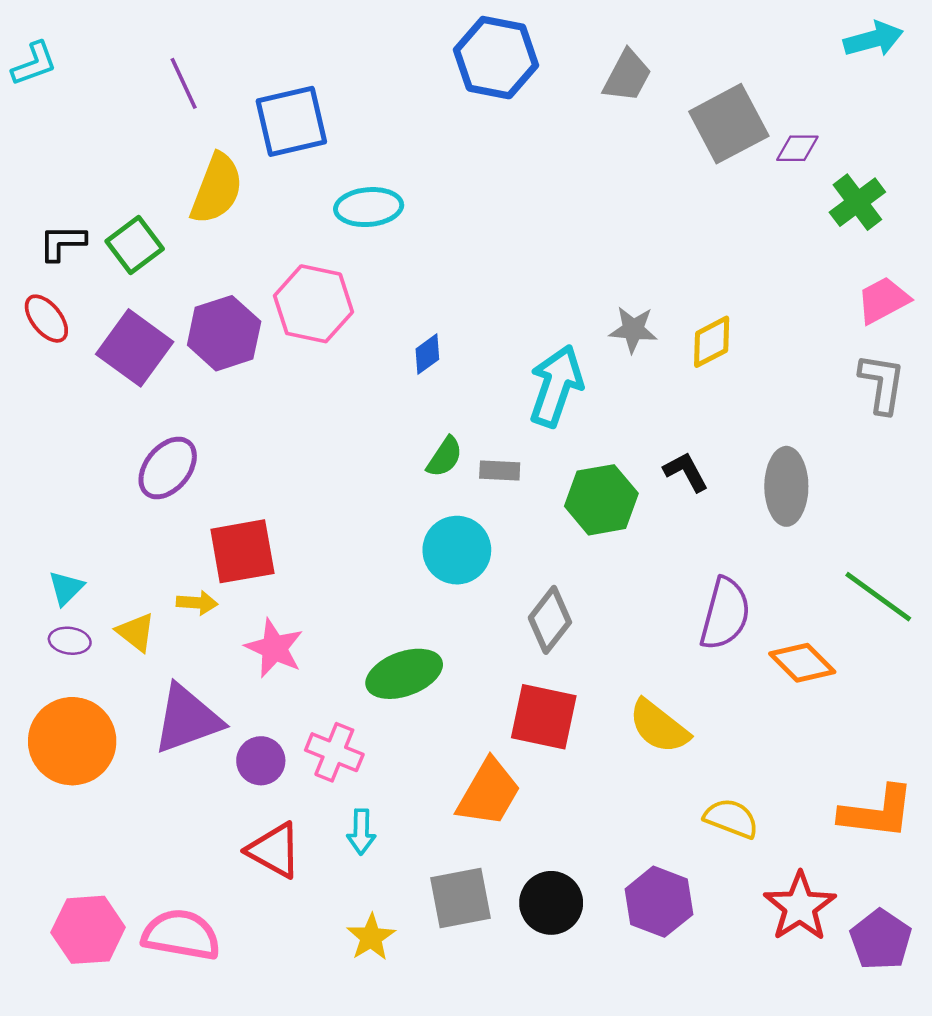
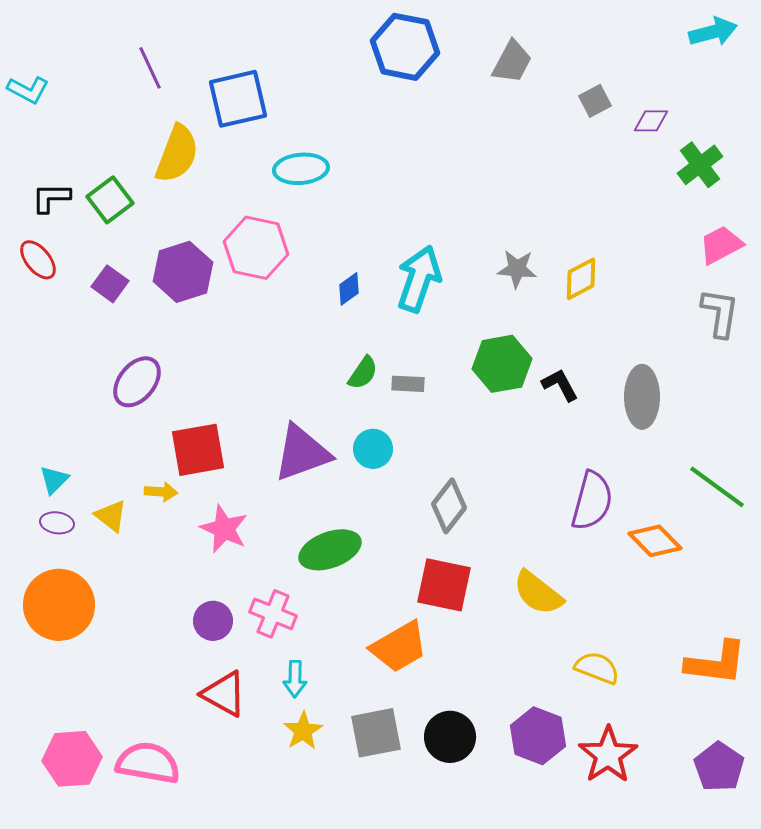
cyan L-shape: (34, 64) -> (28, 90), moved, turned 48
gray square: (729, 124) -> (595, 101), size x0.5
purple square: (135, 348) -> (110, 284), size x0.6
cyan arrow: (556, 386) -> (419, 279), moved
green hexagon: (601, 500) -> (502, 364), moved
cyan circle: (457, 550) -> (373, 449), size x0.7
purple triangle: (187, 719) -> (302, 453), moved
orange trapezoid: (489, 793) -> (399, 647), turned 30
red star: (800, 907) -> (608, 755), moved
yellow star: (371, 937) -> (303, 731), moved

